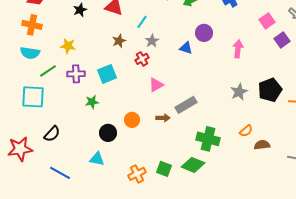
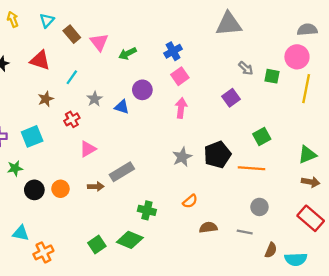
pink square: (267, 21) -> (180, 76), moved
gray star: (152, 41) -> (95, 99), moved
black circle: (108, 133) -> (34, 190), moved
green cross: (208, 139) -> (147, 210), size x0.7
brown semicircle: (262, 145) -> (208, 227), moved
green square: (164, 169) -> (97, 244), turned 35
orange cross: (137, 174) -> (43, 252), moved

